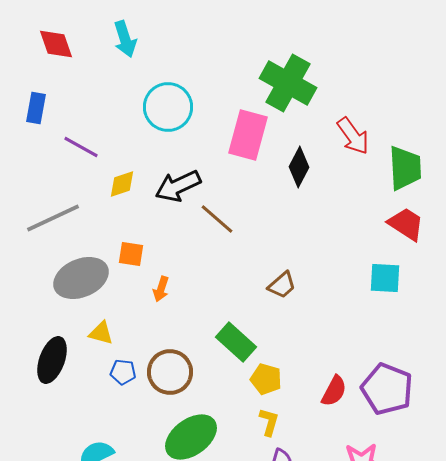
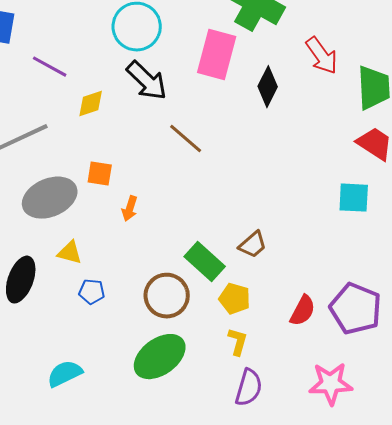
black arrow: (178, 186) -> (147, 81), moved, turned -111
brown trapezoid: (282, 285) -> (253, 245), moved
brown circle: (170, 372) -> (167, 296), moved

